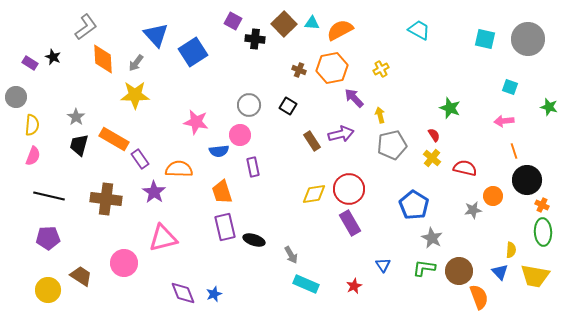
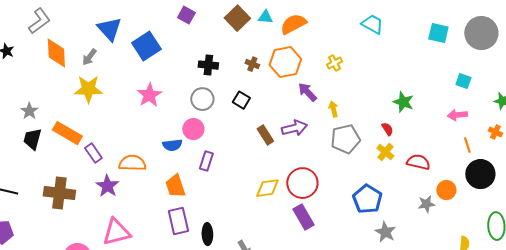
black cross: (255, 39) -> (208, 65), moved
pink star: (196, 122) -> (149, 95), moved, turned 30
purple rectangle: (253, 167) -> (206, 161), turned 30
orange cross: (542, 205) -> (495, 132), moved
black ellipse: (254, 240) -> (207, 234), turned 70

